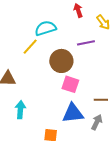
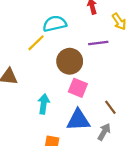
brown line: (101, 100) -> (110, 107), turned 48
cyan arrow: (20, 110) -> (44, 104), moved

